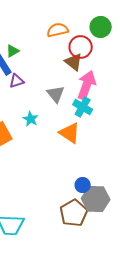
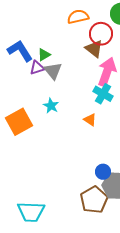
green triangle: (13, 51) -> (44, 55), moved
gray triangle: (56, 94) -> (53, 71), moved
orange triangle: (70, 133) -> (90, 120), size x0.6

